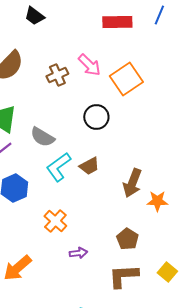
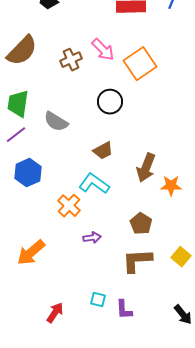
cyan L-shape: (58, 167) -> (94, 184), moved, turned 72

